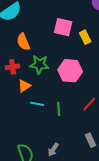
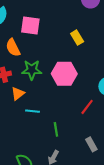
pink square: (63, 27) -> (30, 26), moved
green line: (59, 109) -> (56, 129), moved

